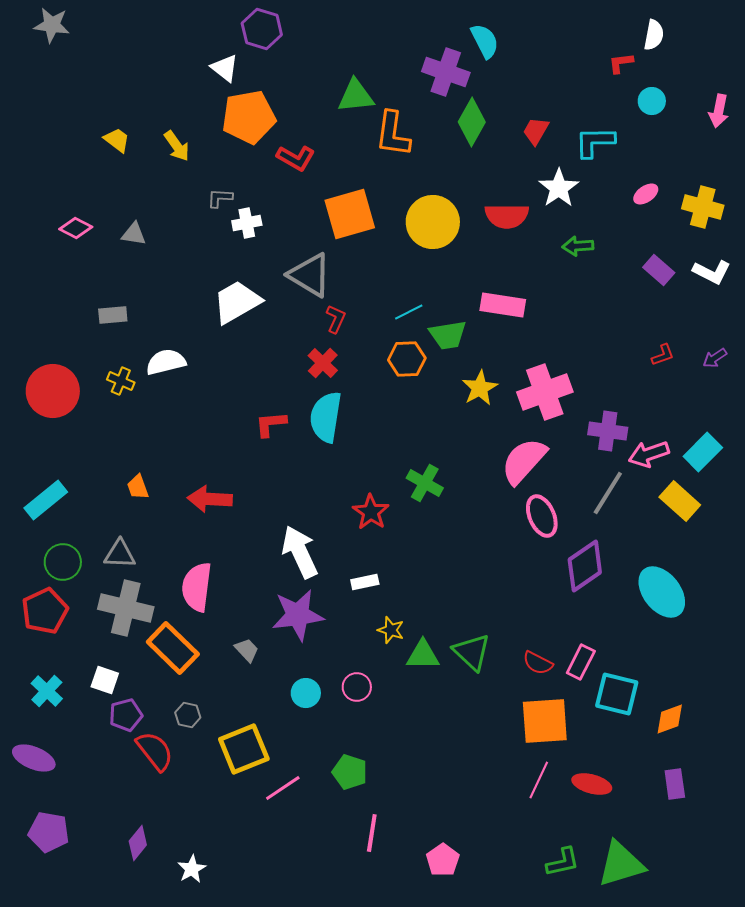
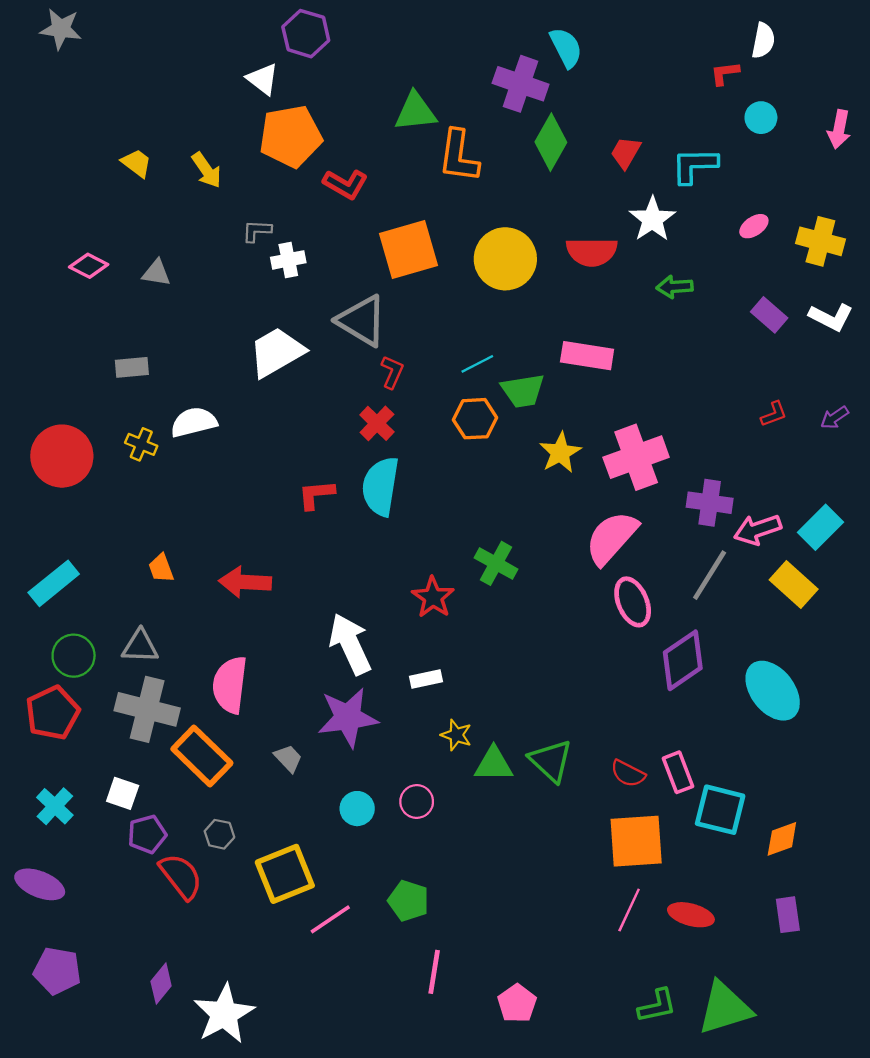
pink rectangle: (581, 662) -> (678, 772), turned -48
white star: (192, 869) -> (224, 1014), size x1.8

